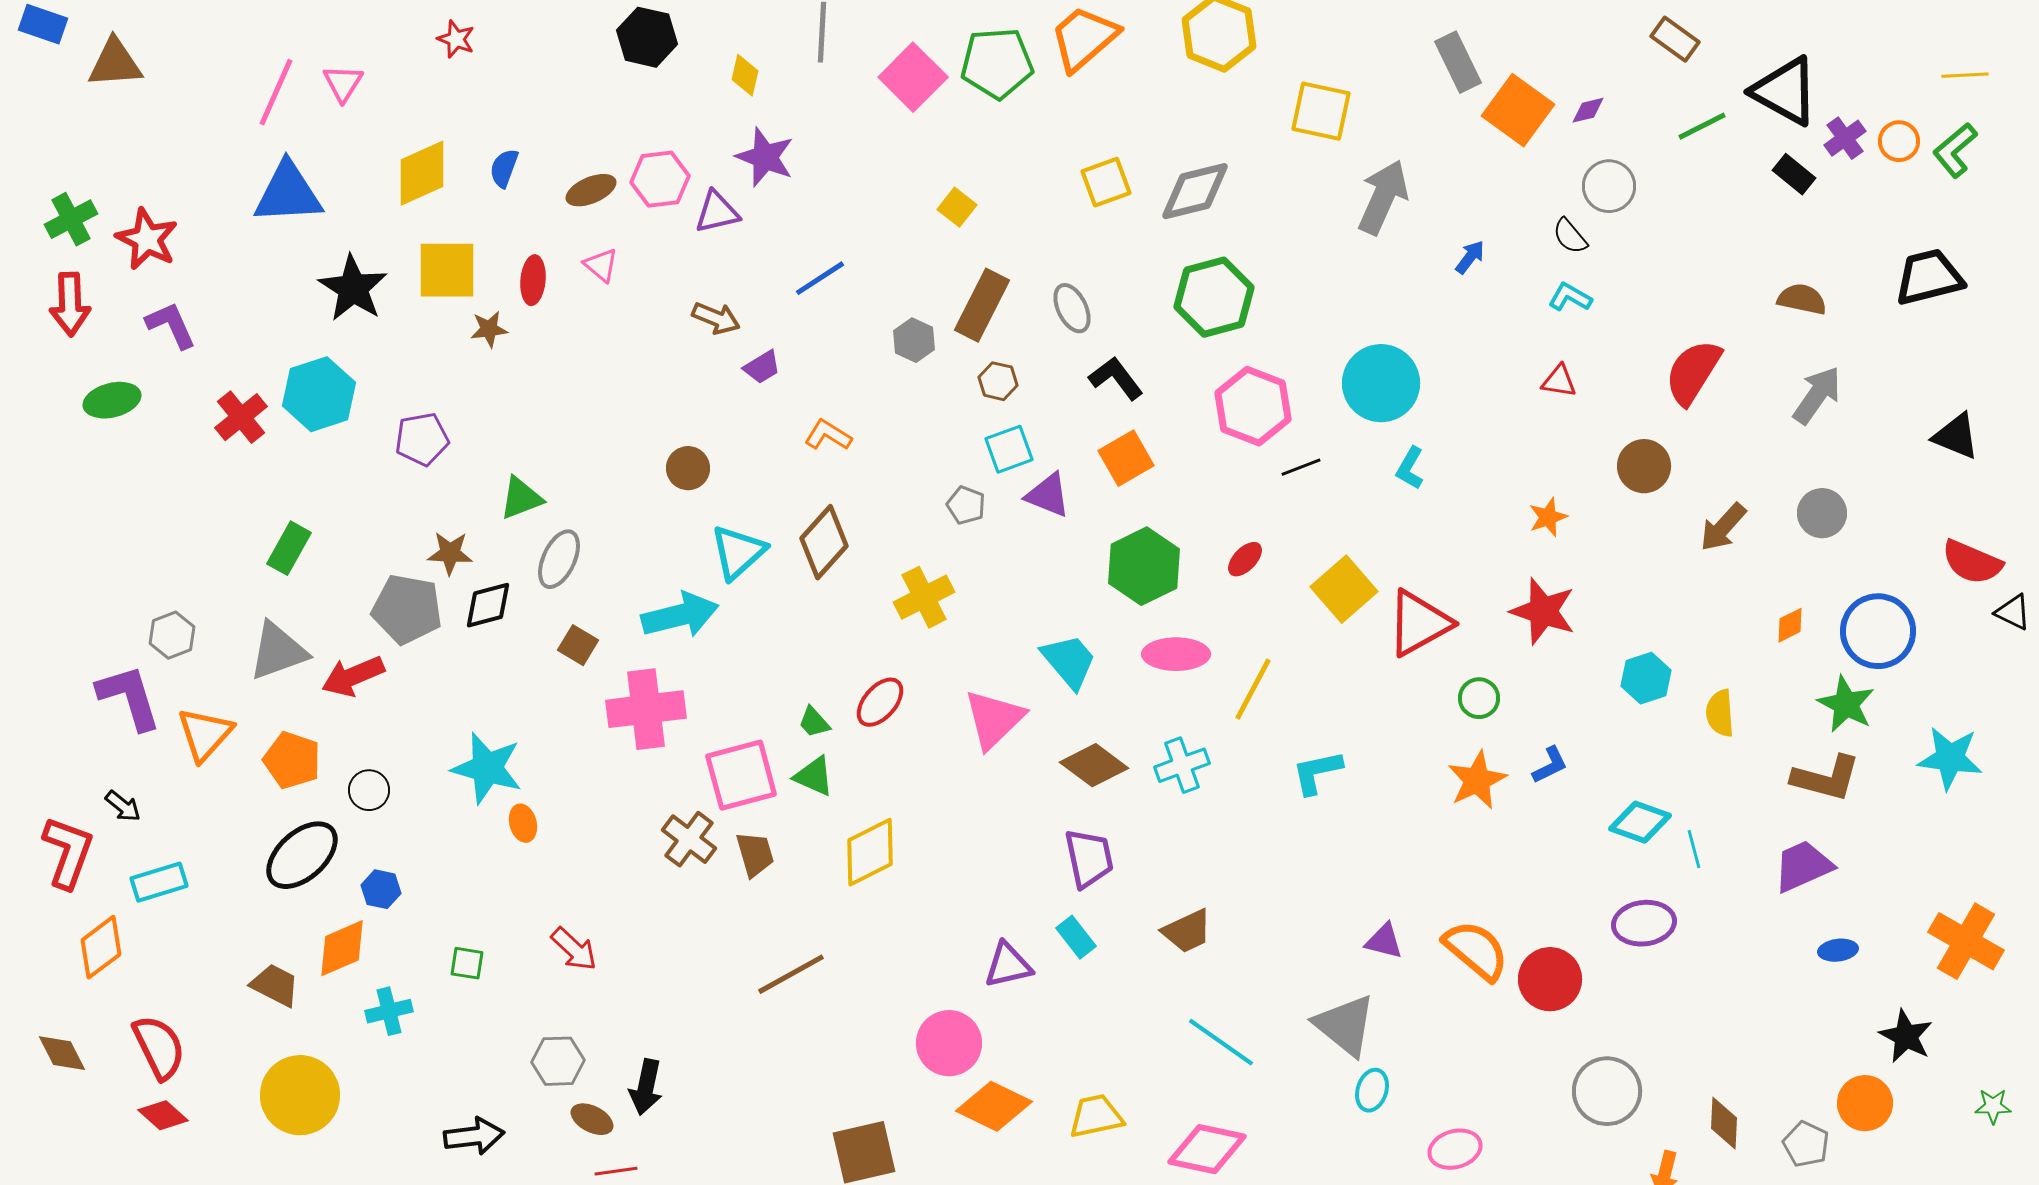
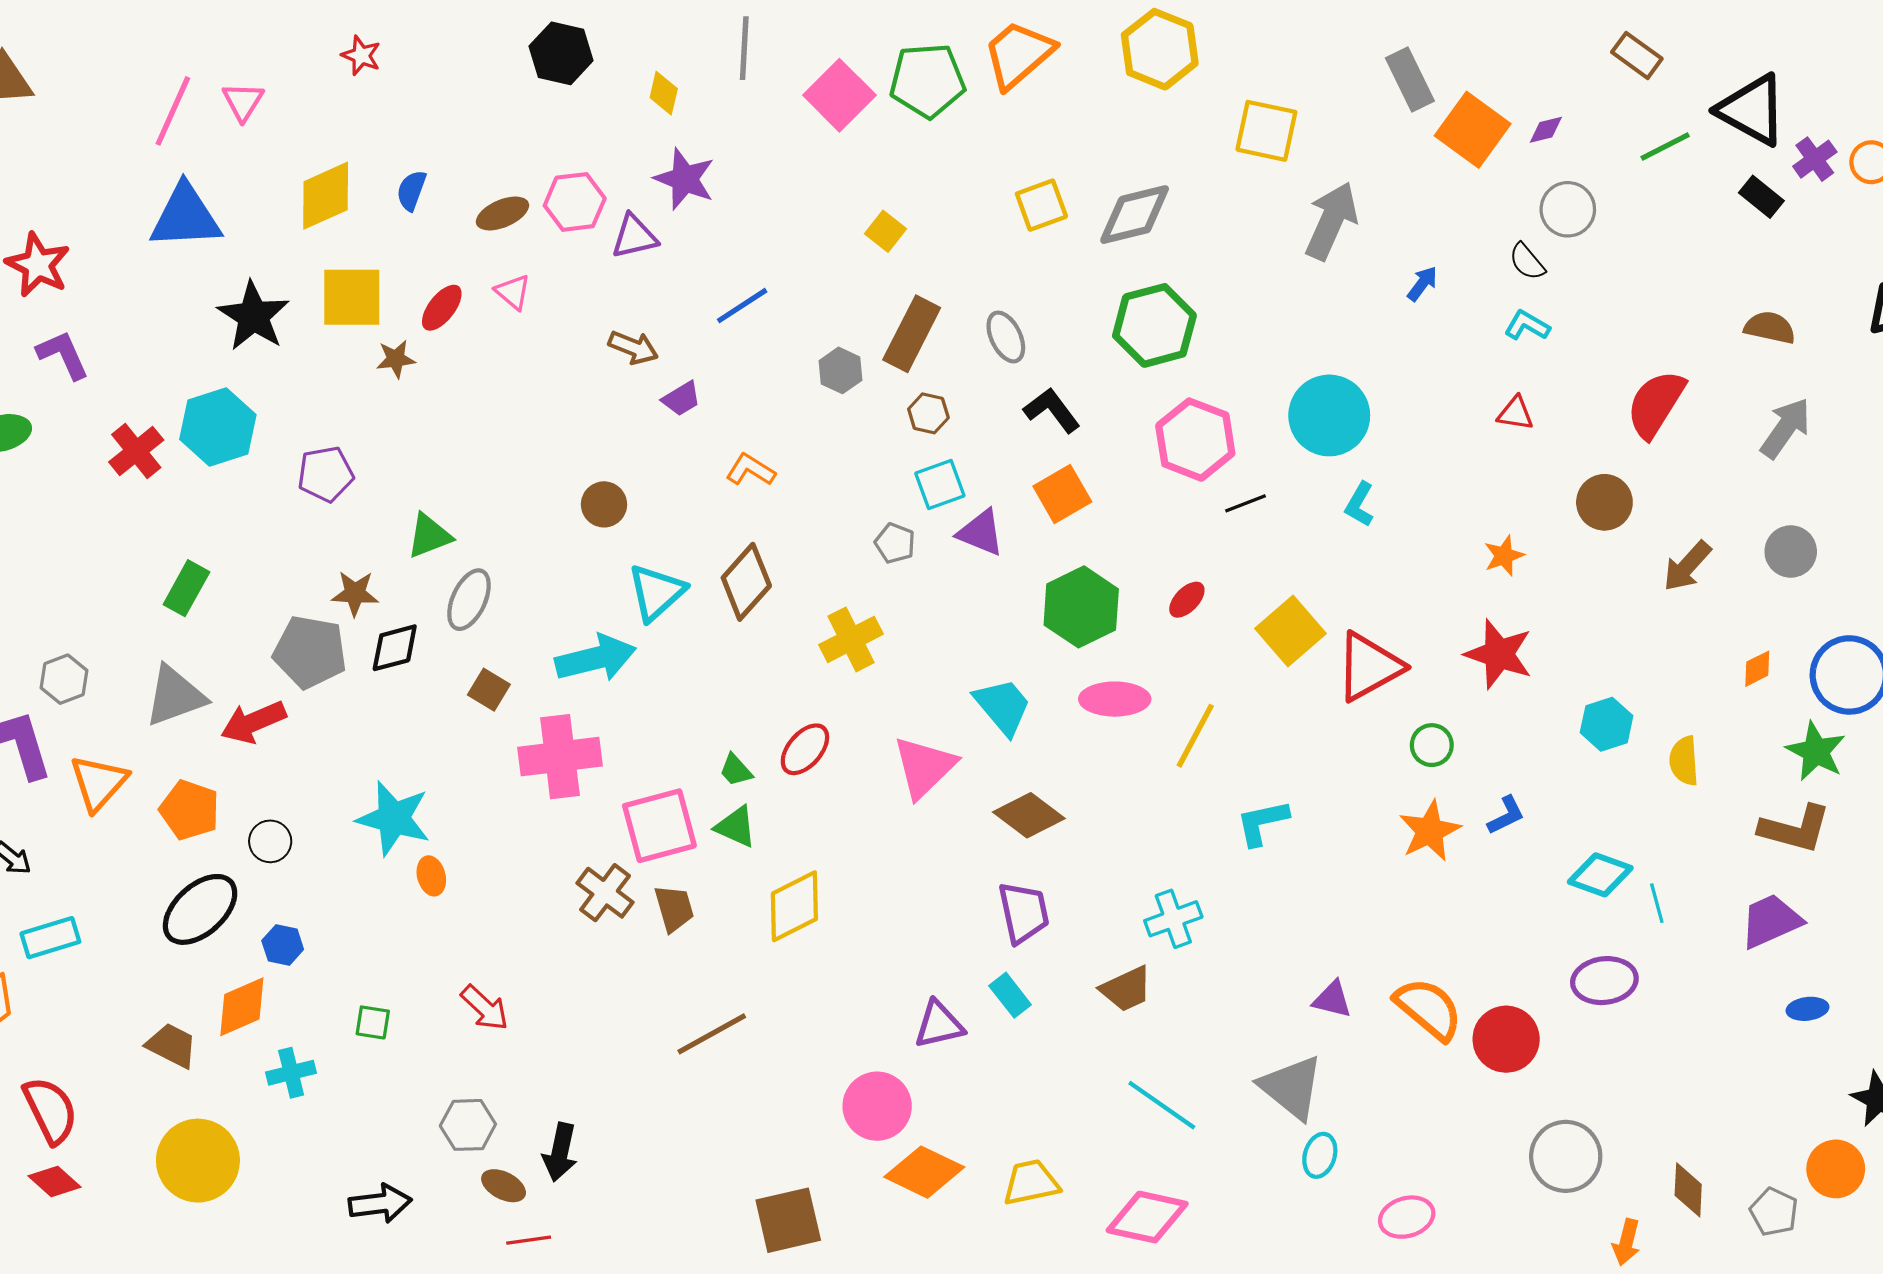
red ellipse: (533, 280) -> (442, 308), turned 33
cyan cross: (1182, 765) -> (1173, 919), moved

